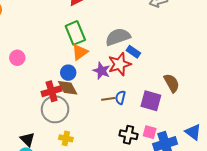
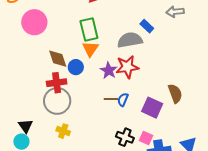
orange triangle: (80, 52) -> (90, 49), turned -30
blue rectangle: (133, 52) -> (147, 26), moved
pink circle: (17, 58) -> (34, 22), moved, size x1.6
brown diamond: (68, 88) -> (58, 59), moved

